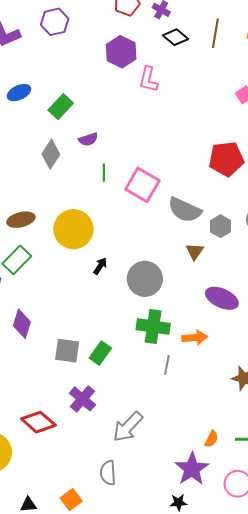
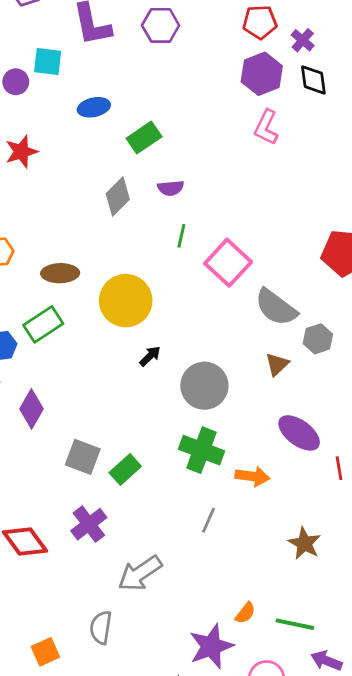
black diamond: (176, 37) -> (313, 80), turned 30
purple hexagon: (121, 52) -> (262, 74), moved
gray line: (167, 365) -> (208, 520), moved

